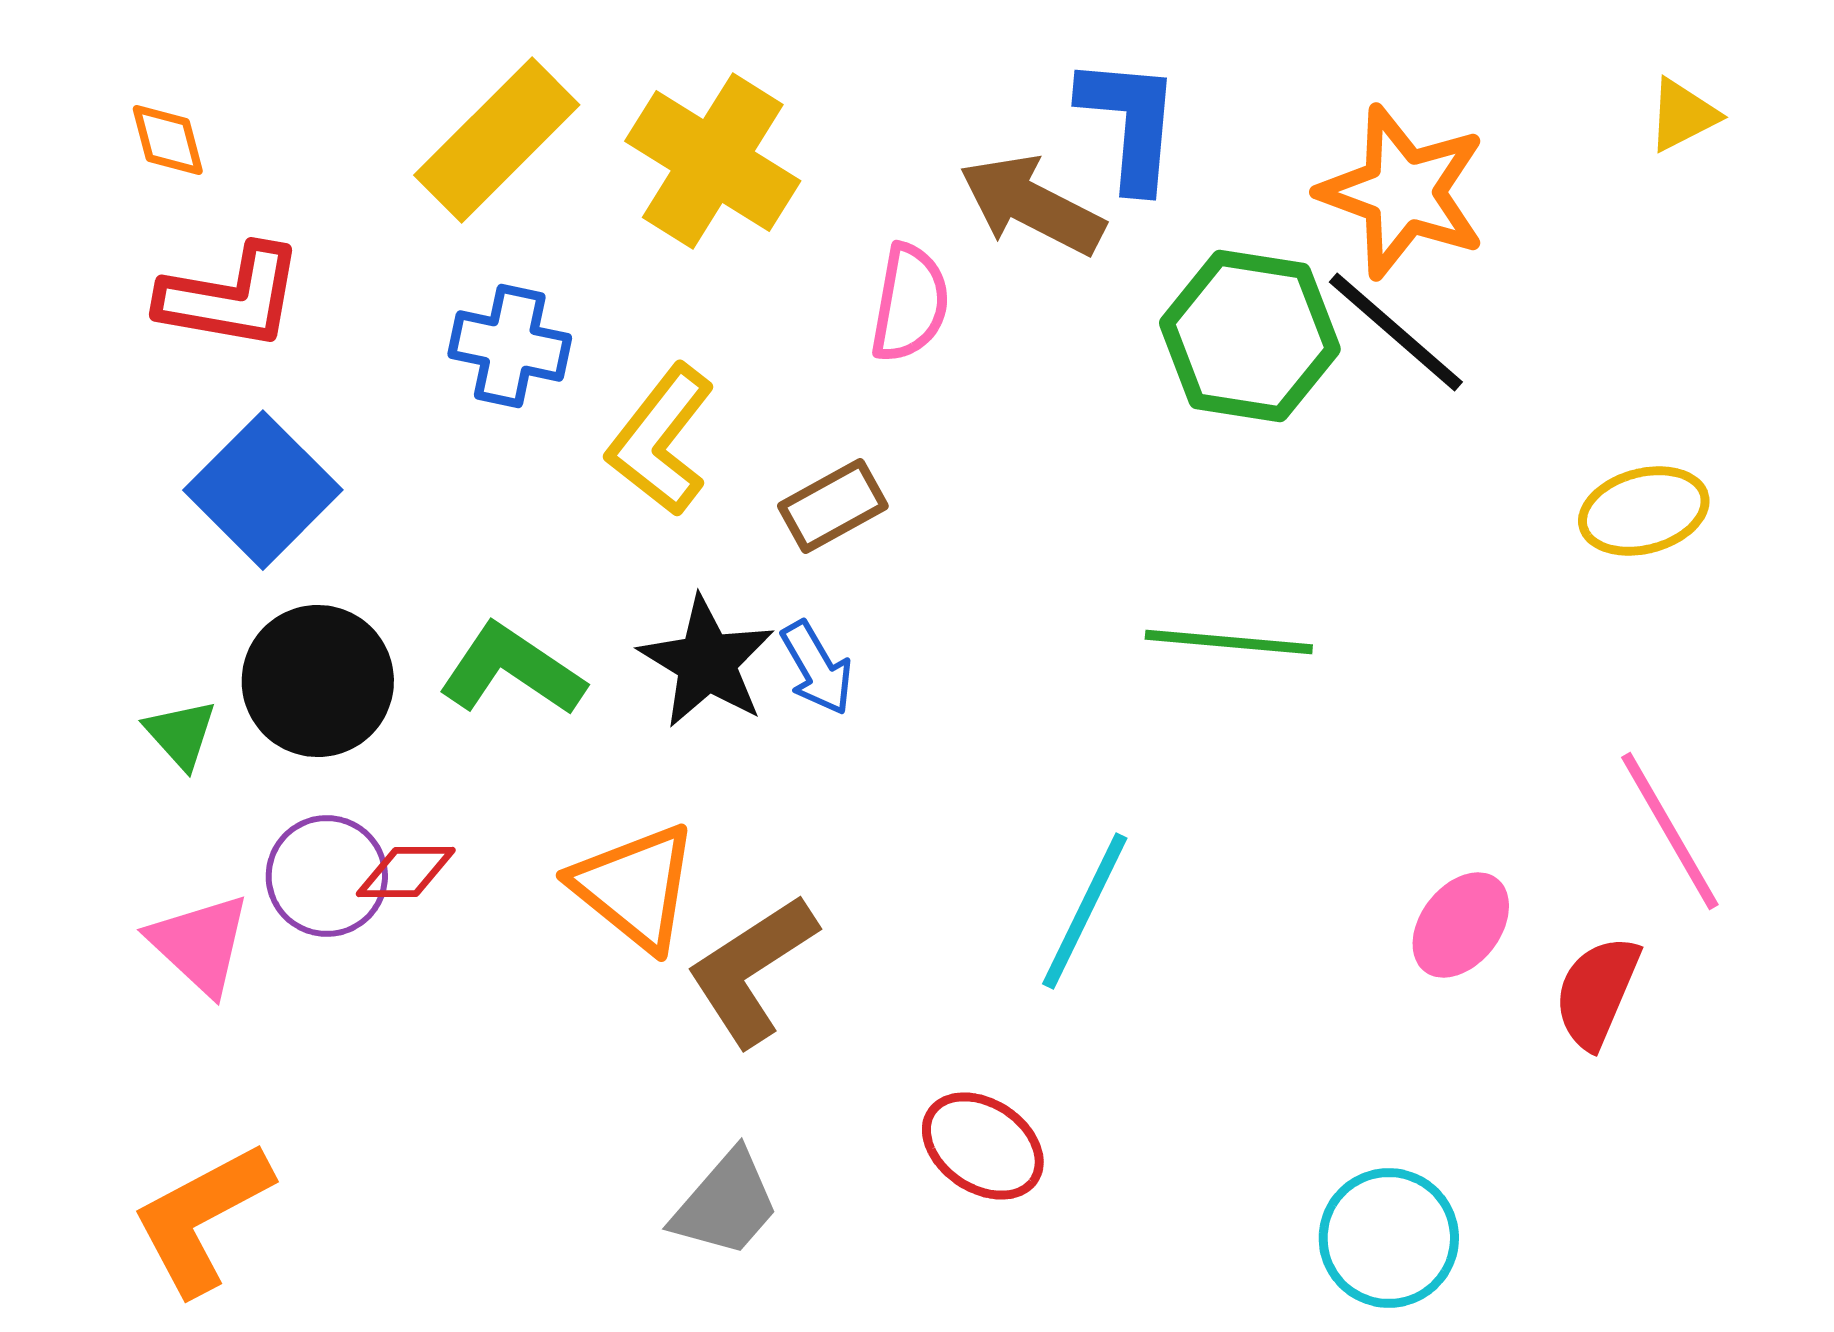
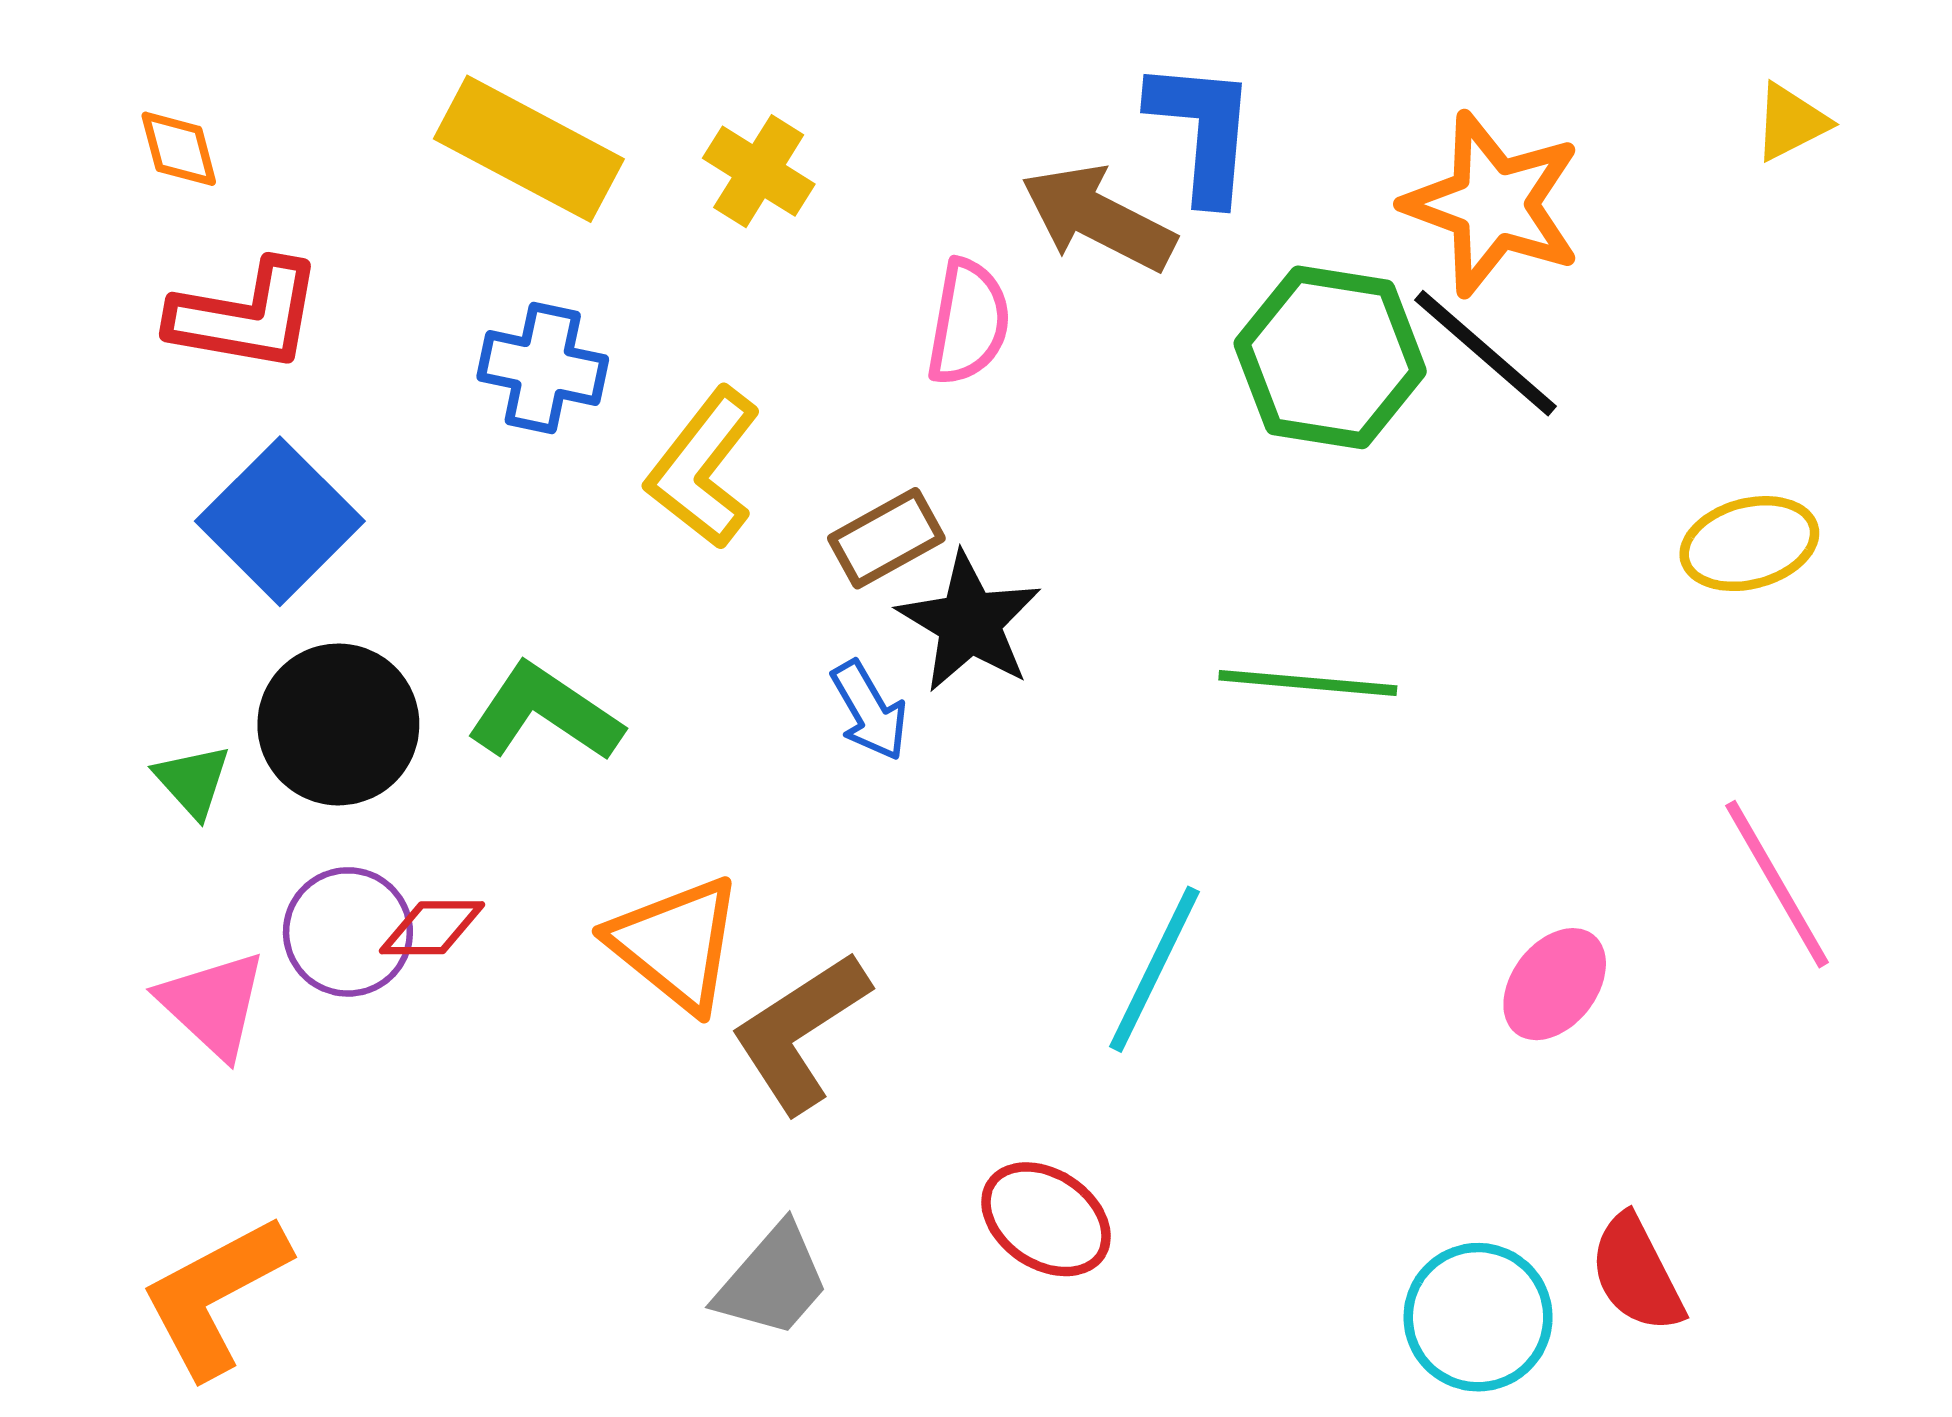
yellow rectangle: (497, 140) -> (529, 149), turned 73
yellow cross: (713, 161) -> (759, 171), size x0.6
black star: (707, 662) -> (969, 622), moved
red semicircle: (1597, 992) -> (1637, 1274), moved, turned -50

